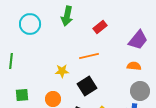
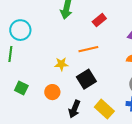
cyan circle: (30, 24) -> (20, 30), moved
green square: (22, 95) -> (21, 88), turned 32

